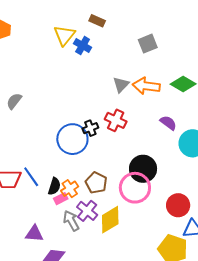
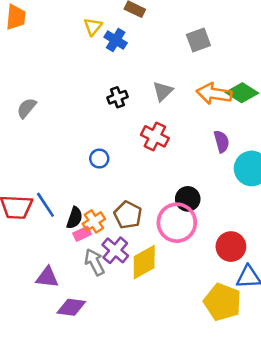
yellow triangle: (64, 35) -> (93, 26), size x0.7
orange arrow: (146, 86) -> (214, 94), moved
purple semicircle: (168, 123) -> (222, 141), turned 36
black cross: (90, 128) -> (117, 97), moved
blue circle: (72, 139) -> (99, 159), size x0.5
black circle: (143, 169) -> (188, 199), size x0.7

